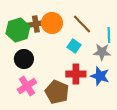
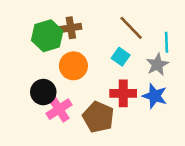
orange circle: (52, 23) -> (73, 66), moved
gray star: (102, 52) -> (157, 65), turned -30
black circle: (24, 59) -> (43, 92), moved

